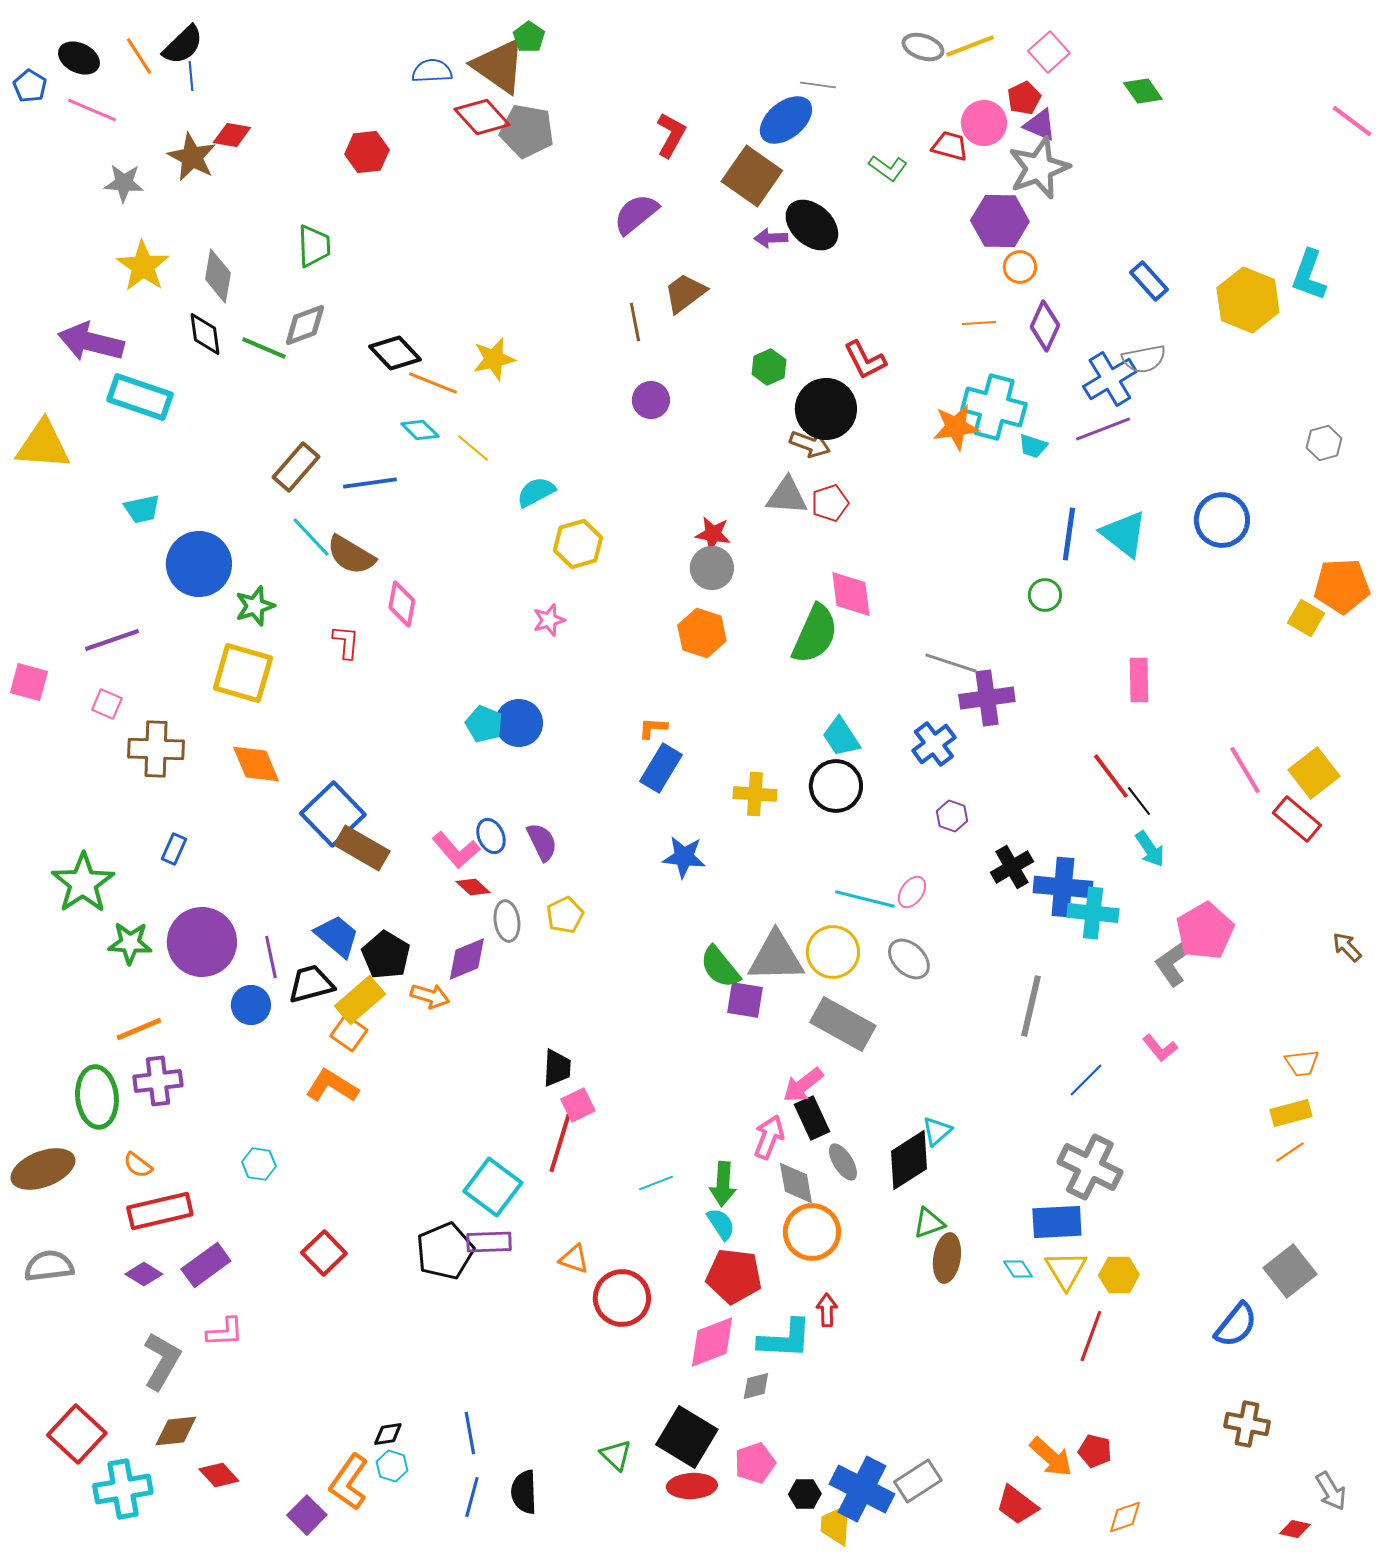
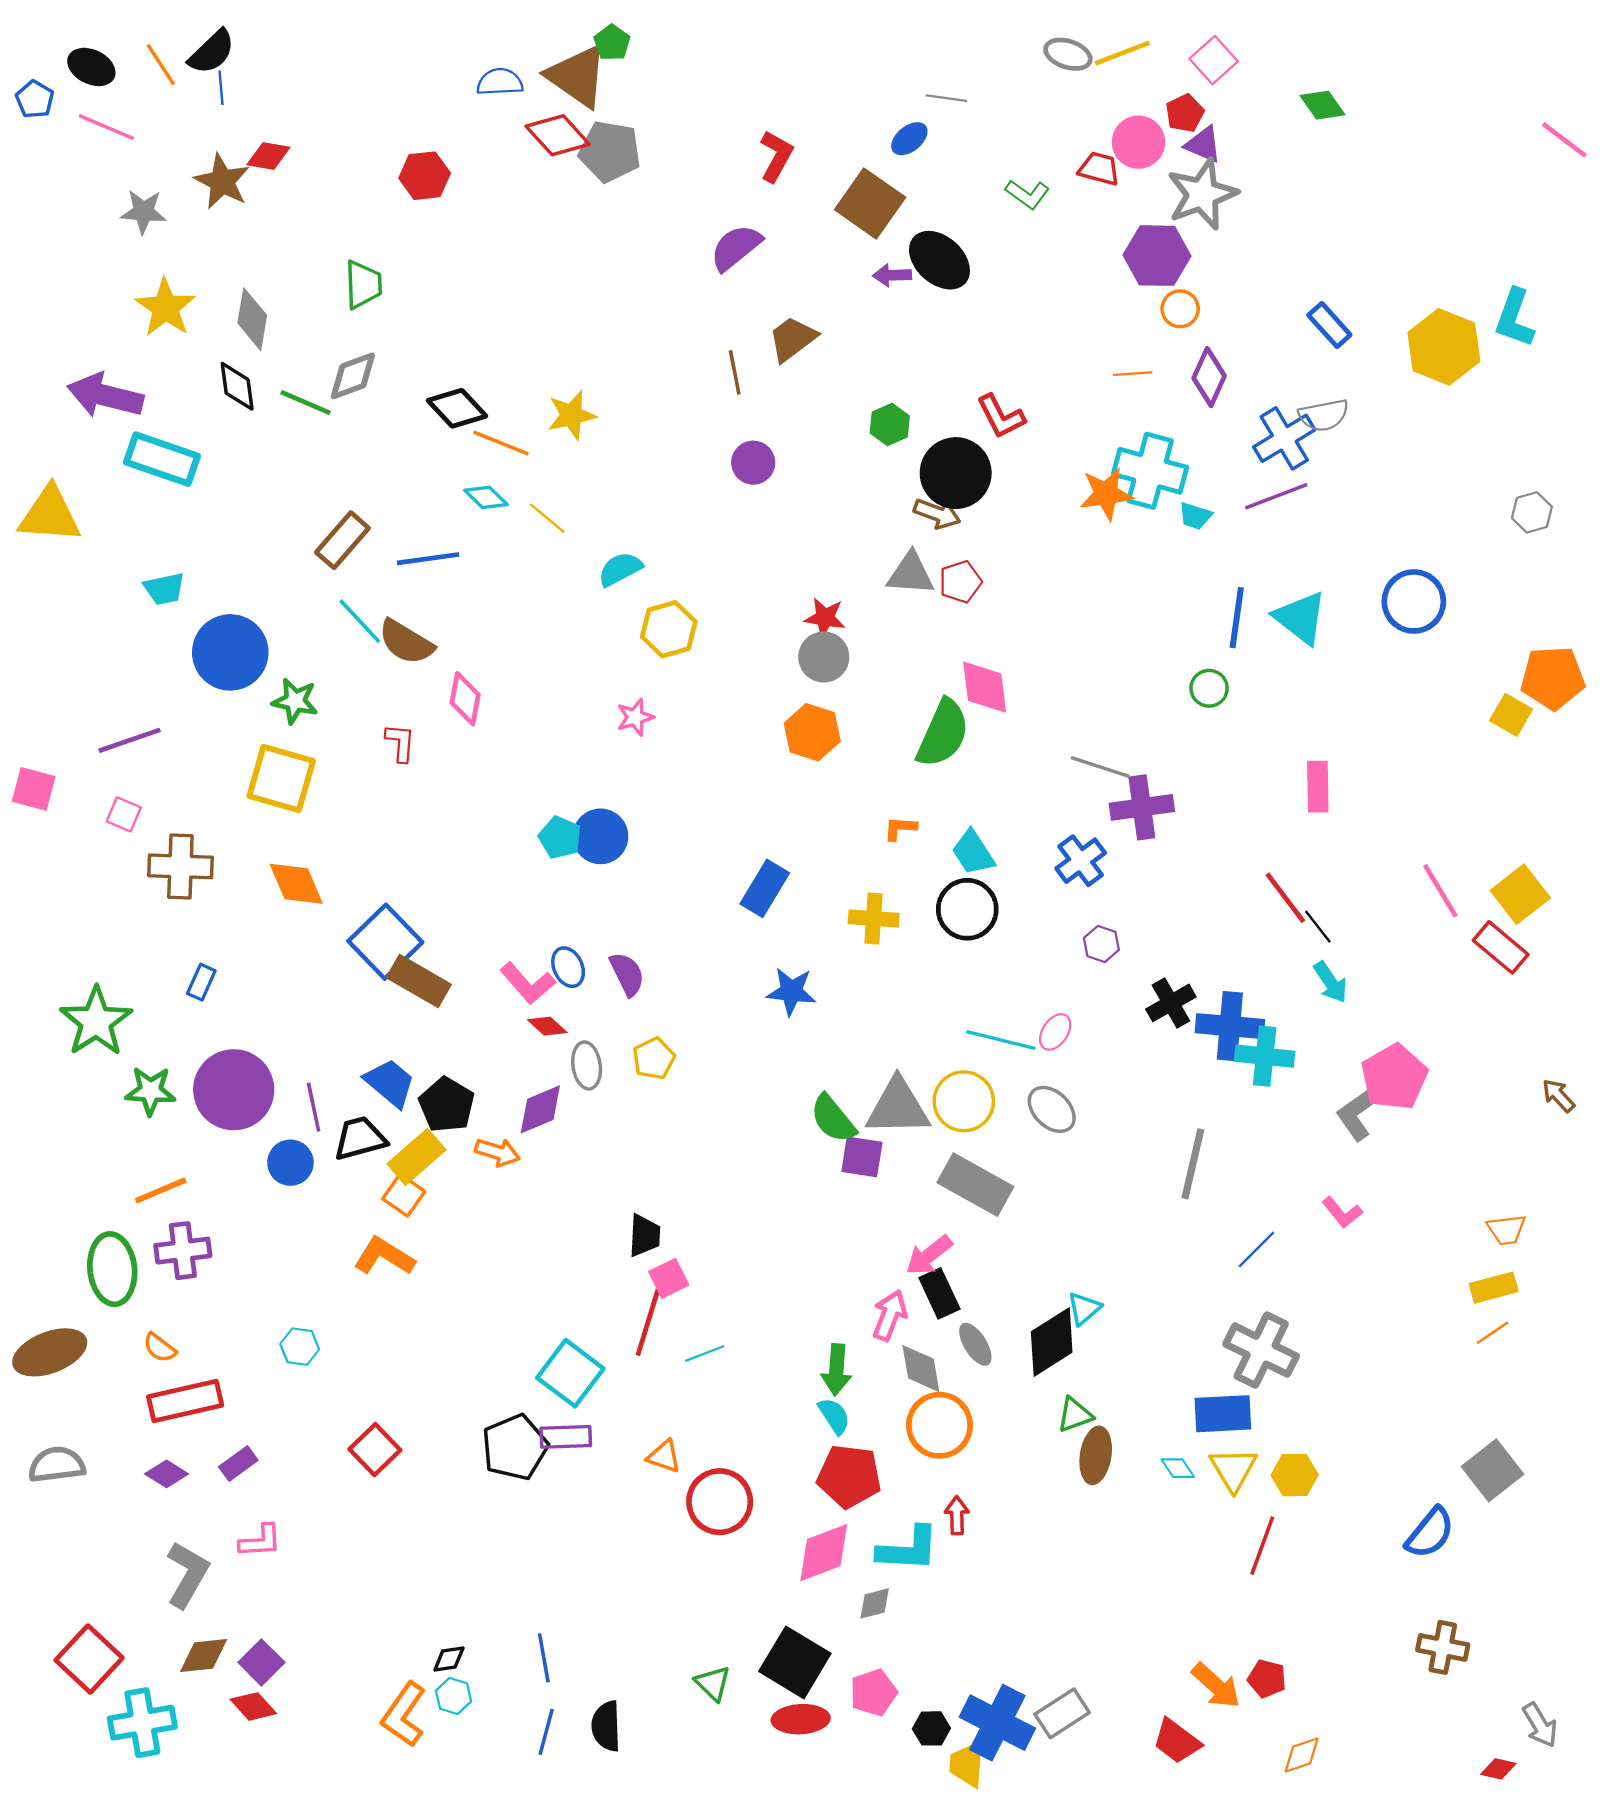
blue ellipse: (786, 120) -> (909, 139), size x0.6
green star: (255, 606) -> (295, 701), turned 30
orange L-shape: (653, 728) -> (900, 828), moved
cyan line: (656, 1183) -> (705, 1354), moved
purple rectangle: (206, 1265) -> (238, 1463), size x0.7
purple square: (307, 1515) -> (261, 1662), moved

